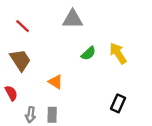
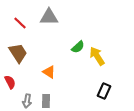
gray triangle: (73, 19) -> (49, 17), moved
yellow arrow: (118, 53) -> (97, 56), moved

